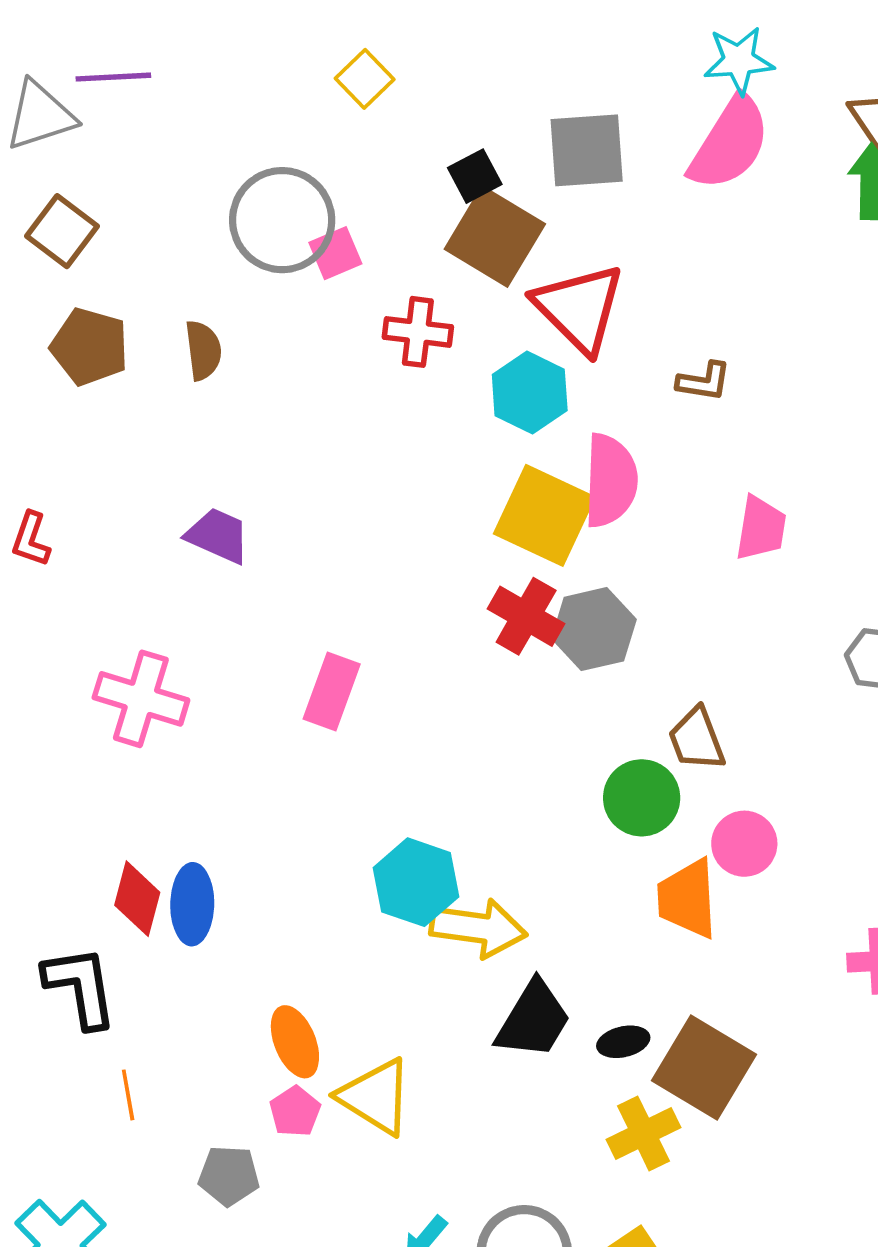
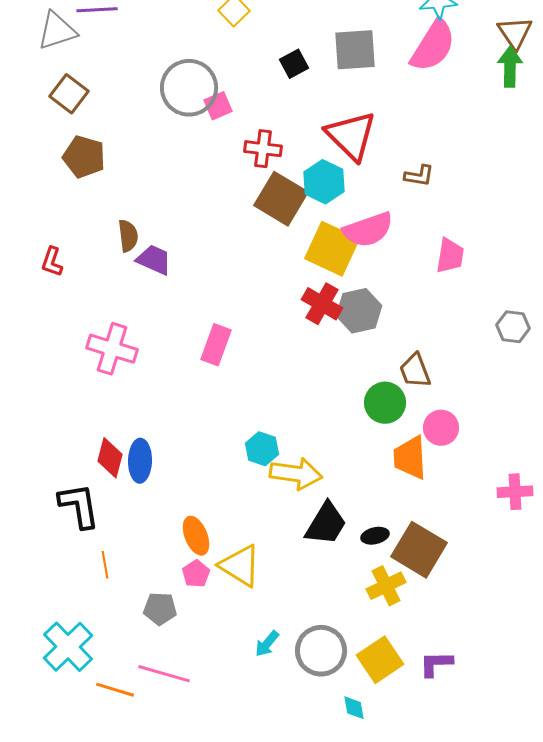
brown square: (495, 237) -> (281, 199), moved
brown semicircle: (203, 350) -> (128, 236), moved
pink semicircle: (610, 481) -> (368, 230), turned 69
cyan hexagon: (416, 882) -> (262, 449), size x0.7

